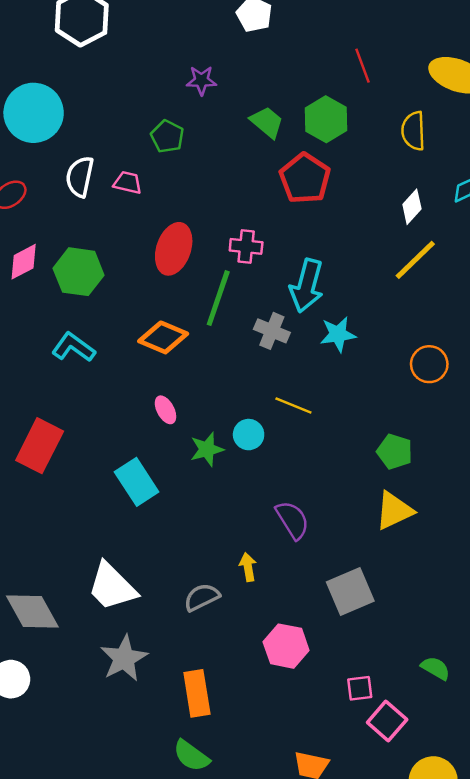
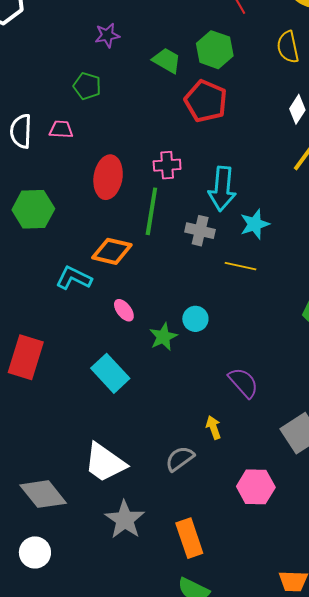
cyan L-shape: (73, 347) -> (74, 278), moved
yellow line: (293, 405) -> (241, 266), moved

